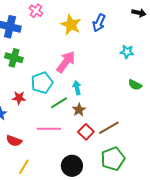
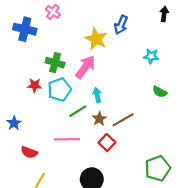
black arrow: (139, 13) -> (164, 14), turned -96
yellow star: (71, 25) -> (96, 39), moved
green cross: (14, 58) -> (55, 63), moved
red star: (19, 98) -> (35, 85), moved
brown line: (109, 128) -> (123, 120), moved
green pentagon: (113, 159) -> (158, 168), moved

